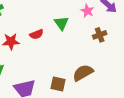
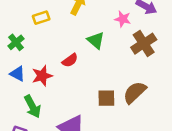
brown cross: (100, 35) -> (144, 44), size x1.5
brown square: (58, 84) -> (106, 98), moved

